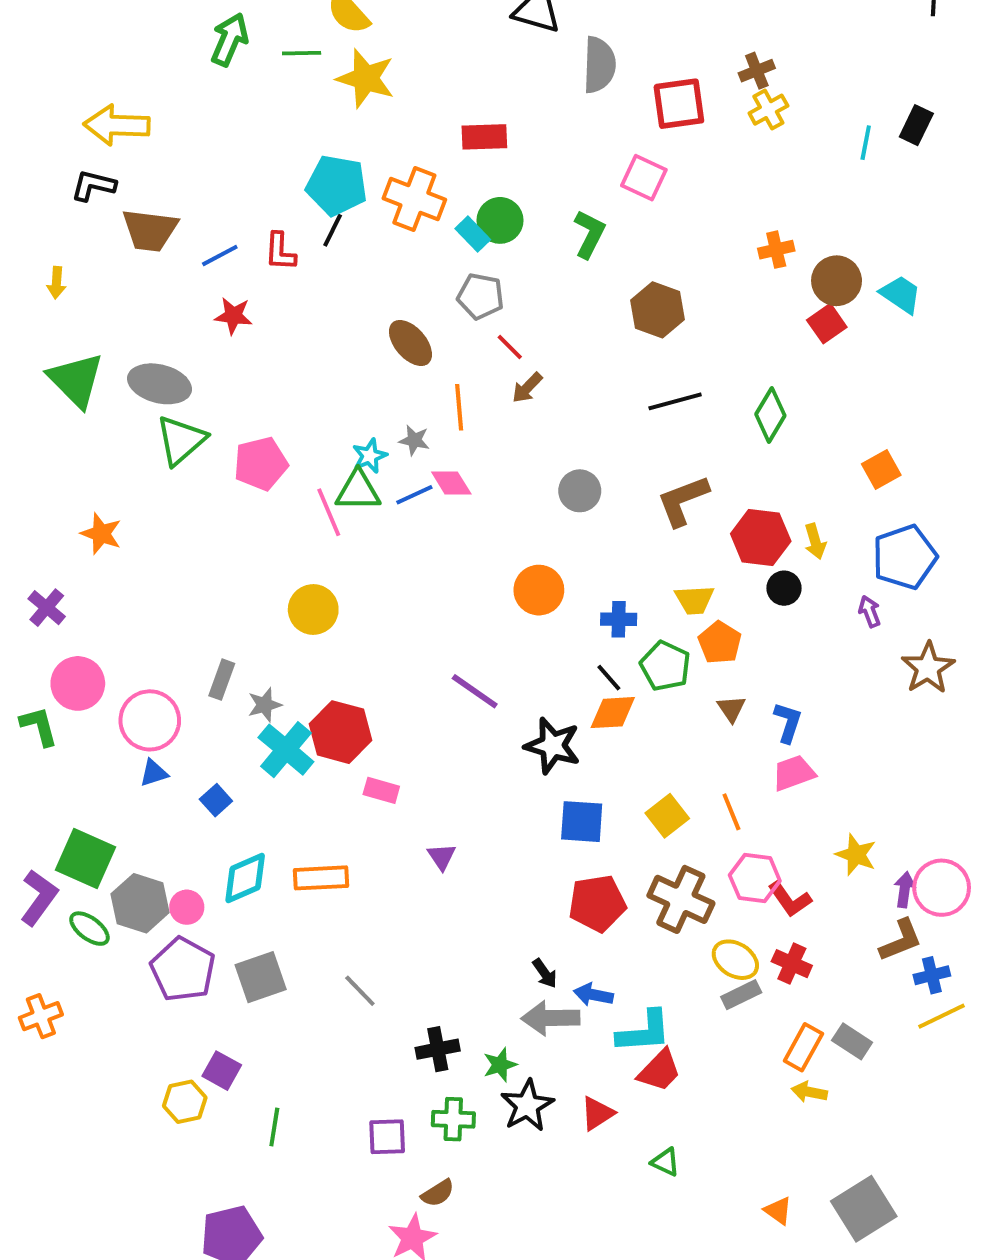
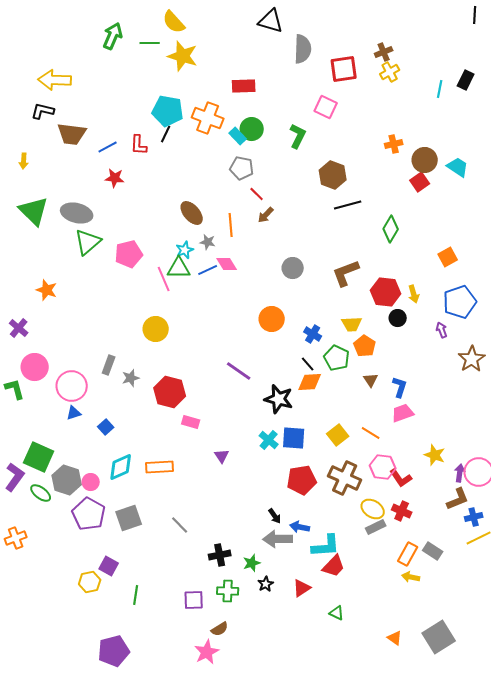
brown ellipse: (410, 343) -> (192, 213), moved
black line: (675, 401) -> (348, 205), moved
blue cross: (619, 619) -> (313, 334), turned 30
cyan cross: (286, 750) -> (269, 440), moved, size x0.7
orange line: (731, 812) -> (371, 433), turned -36
black star: (527, 1106) -> (266, 584), size x0.6

